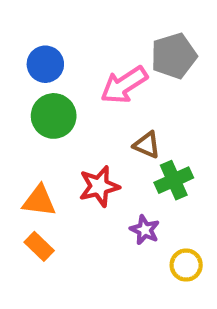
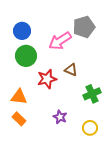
green cross: (174, 180) -> (92, 94), moved
red star: (99, 186) -> (47, 79), moved
purple star: (145, 230) -> (60, 117), moved

